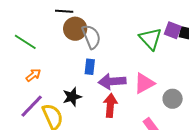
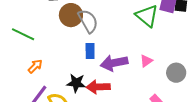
pink triangle: (144, 83) -> (146, 61), size x0.6
black star: (72, 97) -> (76, 83), turned 30
red arrow: (110, 105) -> (98, 87), moved, turned -90

